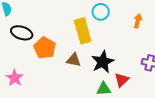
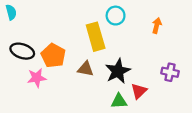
black ellipse: (22, 33) -> (22, 51), moved
pink star: (15, 78) -> (37, 78), moved, turned 30

